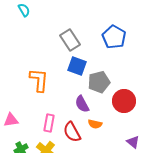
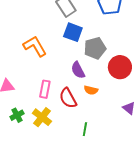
orange L-shape: (39, 80) -> (35, 46), turned -35

